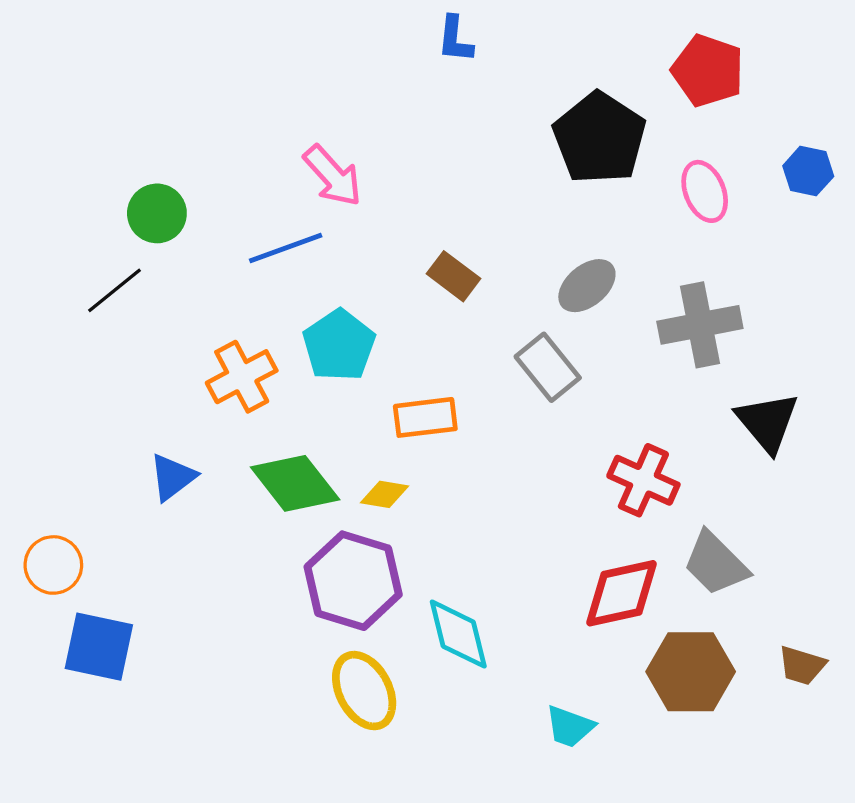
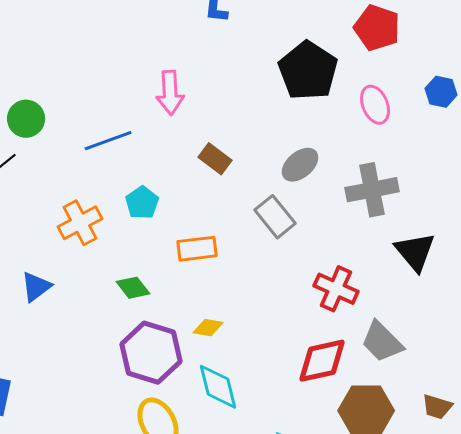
pink arrow: (333, 176) -> (170, 93), moved, turned 39
cyan pentagon: (339, 345) -> (142, 203), size x0.7
green diamond: (295, 483) -> (133, 288), moved, size x0.6
yellow diamond: (384, 494) -> (208, 328), moved

